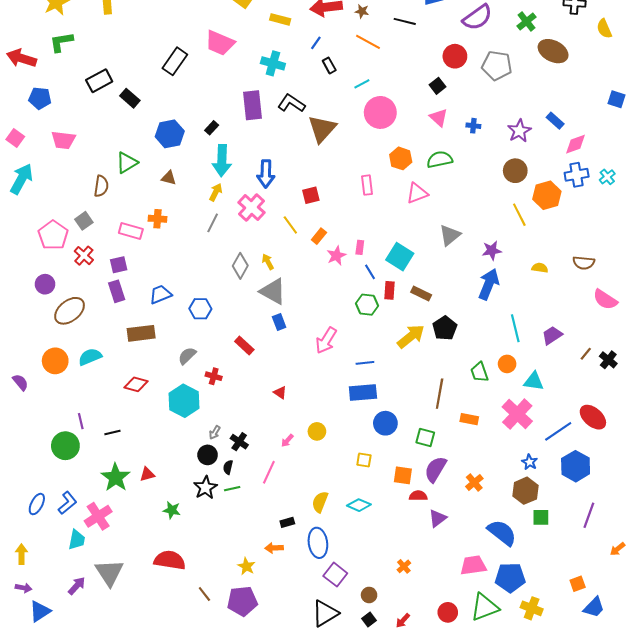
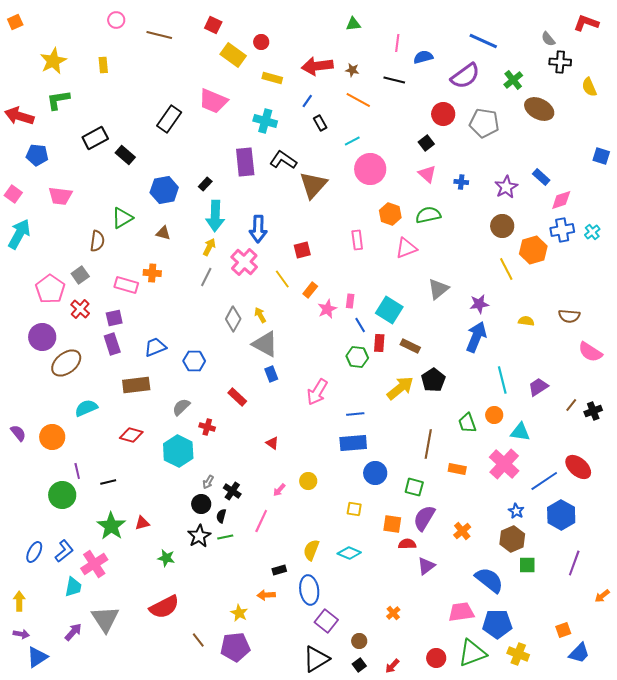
purple circle: (45, 284) -> (42, 337), size x1.4
black cross: (608, 360) -> (593, 411), turned 30
orange circle: (55, 361) -> (52, 437), moved
red semicircle: (170, 560) -> (164, 607), turned 144

